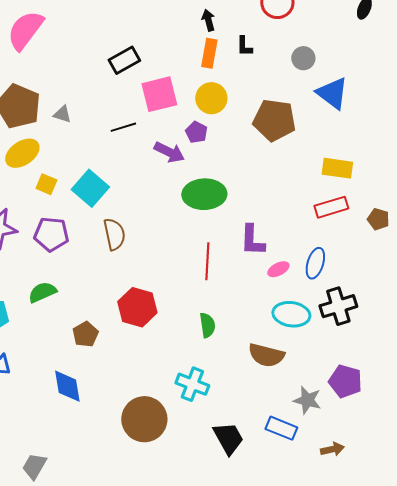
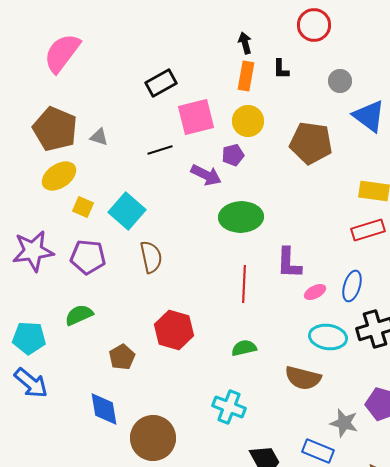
purple pentagon: (196, 132) -> (233, 155), turned 30
green semicircle: (207, 325) -> (244, 348), turned -95
brown circle: (144, 419) -> (153, 438), moved

